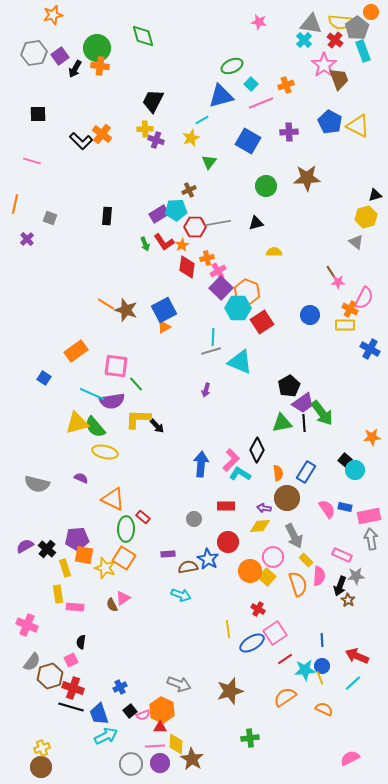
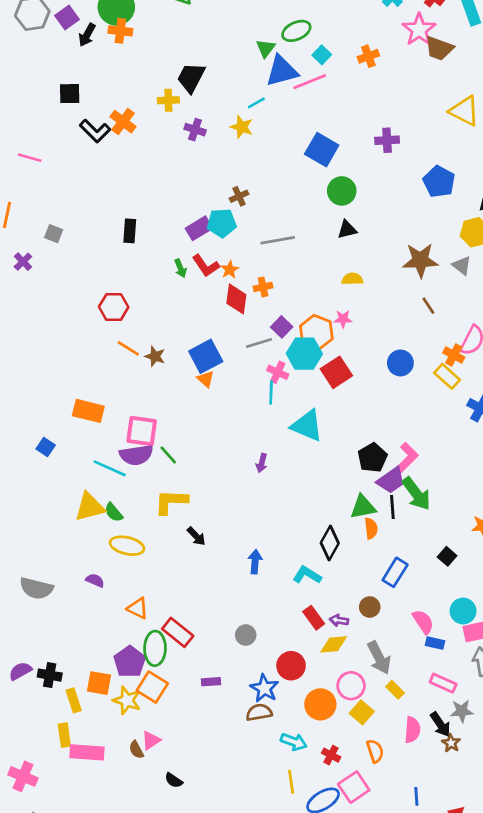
brown trapezoid: (339, 79) -> (439, 48), turned 130
pink line: (261, 103) -> (310, 82), moved
black square: (38, 114) -> (70, 94), moved
blue pentagon: (330, 122) -> (439, 182), moved
yellow cross: (145, 129) -> (168, 100), moved
purple cross: (289, 132) -> (387, 140), moved
yellow star: (191, 138) -> (242, 127), turned -30
blue square: (248, 141) -> (322, 150), moved
green triangle: (209, 162) -> (266, 48), moved
brown star: (307, 178) -> (420, 260), moved
black triangle: (256, 223) -> (347, 230), moved
red hexagon: (195, 227) -> (114, 307), moved
pink cross: (218, 271) -> (278, 372), moved, turned -35
pink star: (338, 282) -> (343, 319), moved
purple square: (221, 288) -> (282, 327), size x0.7
brown star: (126, 310) -> (155, 356), size x0.7
yellow rectangle: (345, 325) -> (447, 376), turned 42
orange triangle: (164, 327) -> (206, 379), turned -48
orange rectangle: (76, 351) -> (88, 411), turned 50
gray line: (211, 351) -> (259, 343), moved
purple semicircle: (112, 401) -> (136, 455), moved
black arrow: (157, 426) -> (196, 536), moved
green semicircle: (95, 427) -> (114, 512), size x0.7
pink L-shape: (231, 460) -> (407, 458), moved
blue arrow: (201, 464) -> (255, 562), size x0.7
cyan circle: (355, 470) -> (463, 611), moved
orange semicircle: (278, 473) -> (371, 528), moved
brown circle: (287, 498) -> (370, 607), size x0.6
orange triangle: (113, 499) -> (138, 608), size x0.7
red rectangle: (226, 506) -> (314, 618), moved, turned 54
blue rectangle: (345, 507) -> (435, 643), moved
red rectangle: (143, 517) -> (178, 632), size x1.6
purple pentagon: (77, 539) -> (130, 662), moved, turned -30
black cross: (47, 549) -> (50, 675), turned -30
brown semicircle: (188, 567) -> (259, 712), moved
pink semicircle: (319, 576) -> (412, 730), moved
yellow square: (267, 577) -> (362, 712), moved
orange semicircle: (298, 584) -> (375, 751), moved, size x0.7
black arrow: (340, 586) -> (440, 724), turned -54
cyan arrow: (181, 595) -> (294, 742), moved
pink rectangle: (75, 607) -> (87, 752), size x1.4
black semicircle: (81, 642) -> (174, 780), moved, turned -64

